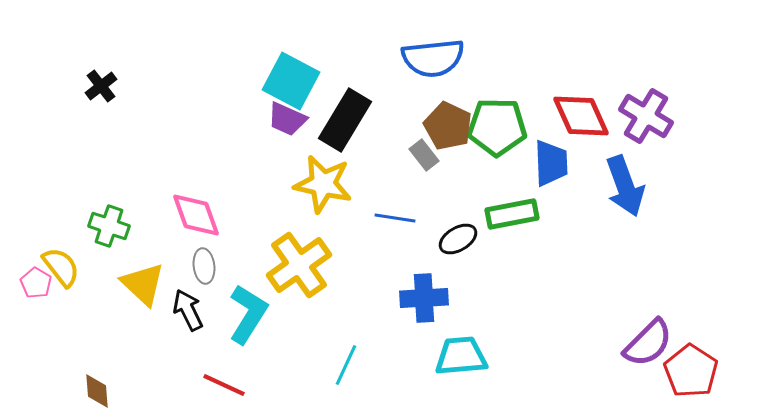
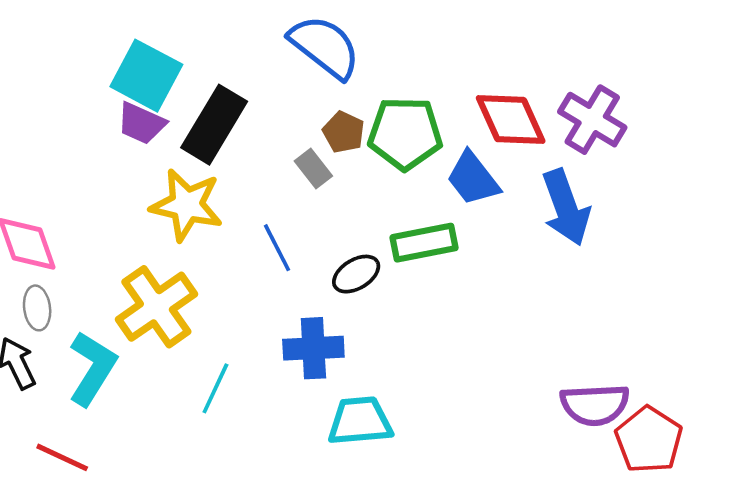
blue semicircle: (433, 58) -> (325, 47), turned -136
brown pentagon: (448, 126) -> (344, 132), size x0.7
blue trapezoid: (551, 163) -> (473, 179), turned 144
blue line: (395, 218) -> (277, 248), turned 54
purple semicircle: (648, 343) -> (595, 405), turned 42
cyan line: (346, 365) -> (215, 388), moved

